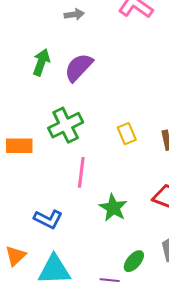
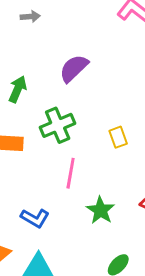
gray arrow: (74, 14) -> (30, 17), moved
green arrow: (41, 62) -> (18, 89), moved

